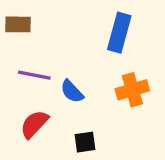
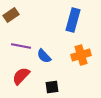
brown rectangle: (18, 24) -> (11, 15), turned -35

